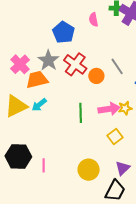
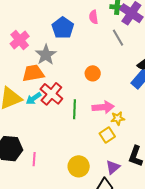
pink cross: (20, 64) -> (20, 40), moved
red cross: (75, 64) -> (51, 94), moved
gray line: (117, 66) -> (118, 38), moved
yellow star: (125, 108) -> (118, 118), moved

